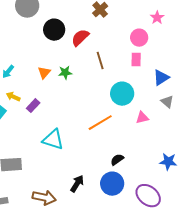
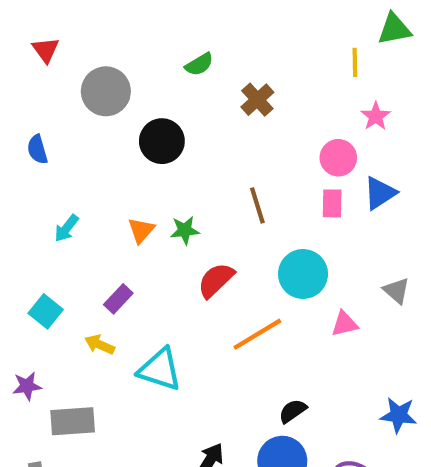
red semicircle: (80, 38) -> (216, 280), moved
blue triangle: (161, 78) -> (380, 193), moved
yellow arrow: (13, 97) -> (100, 345), moved

